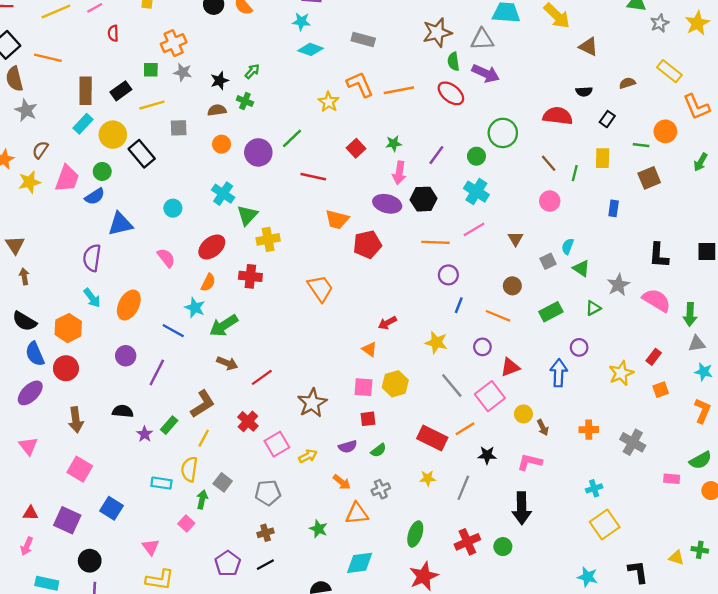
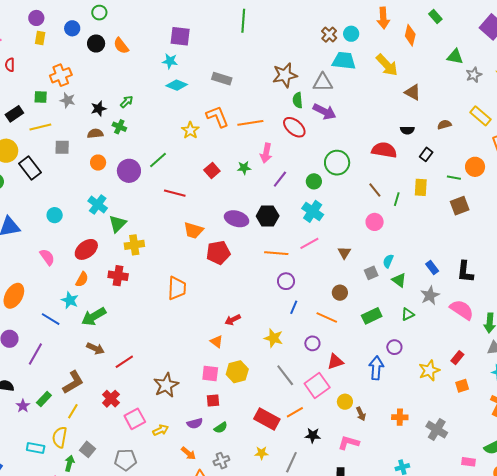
pink arrow: (399, 173) -> (266, 153), moved
blue rectangle: (614, 208) -> (432, 267), moved, turned -48
orange trapezoid: (320, 288) -> (177, 288), turned 35

